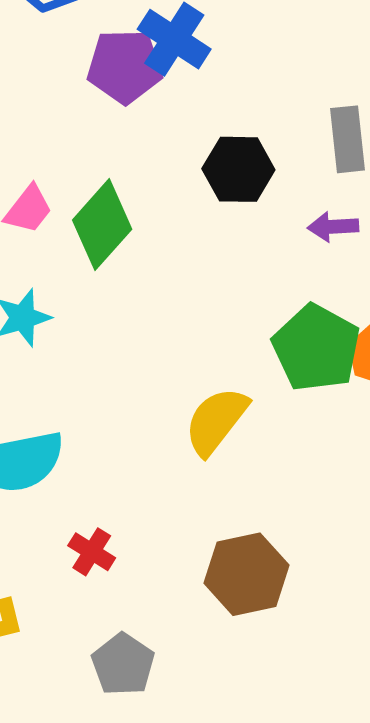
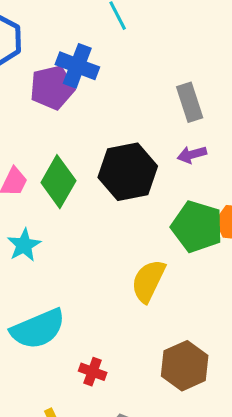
black hexagon: (238, 169) -> (128, 172), moved, size x1.4

